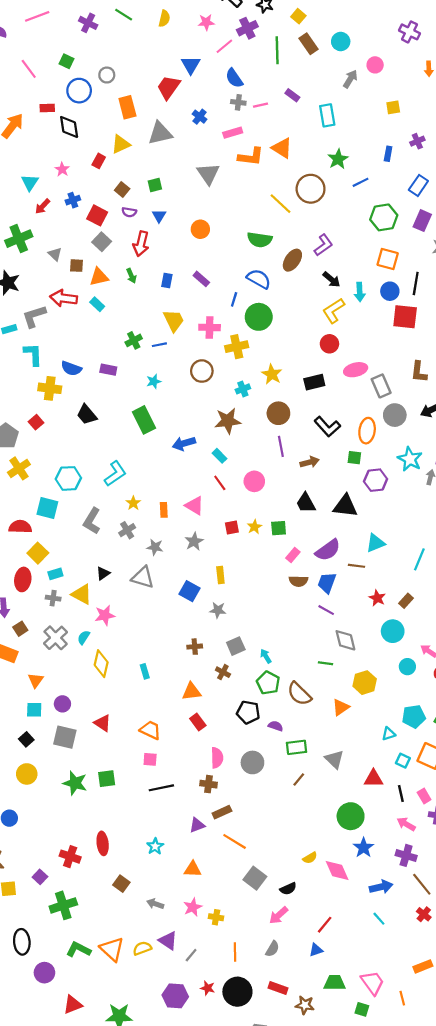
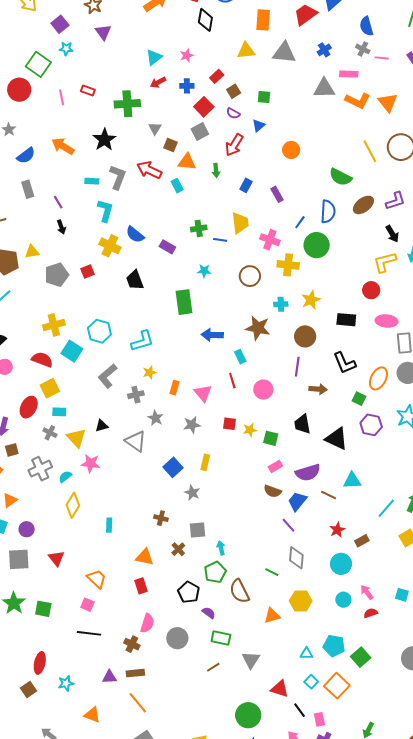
red rectangle: (99, 161) -> (217, 76), moved
gray triangle: (208, 174) -> (324, 88), moved, turned 45
blue semicircle: (259, 279) -> (328, 211), turned 45
gray L-shape: (34, 316) -> (118, 177), turned 110
yellow cross: (19, 468) -> (54, 325), moved
gray square: (65, 737) -> (19, 559), turned -35
black line: (401, 793) -> (300, 710), turned -42
red ellipse: (103, 843) -> (40, 663), moved
brown square: (121, 884) -> (28, 690), moved

